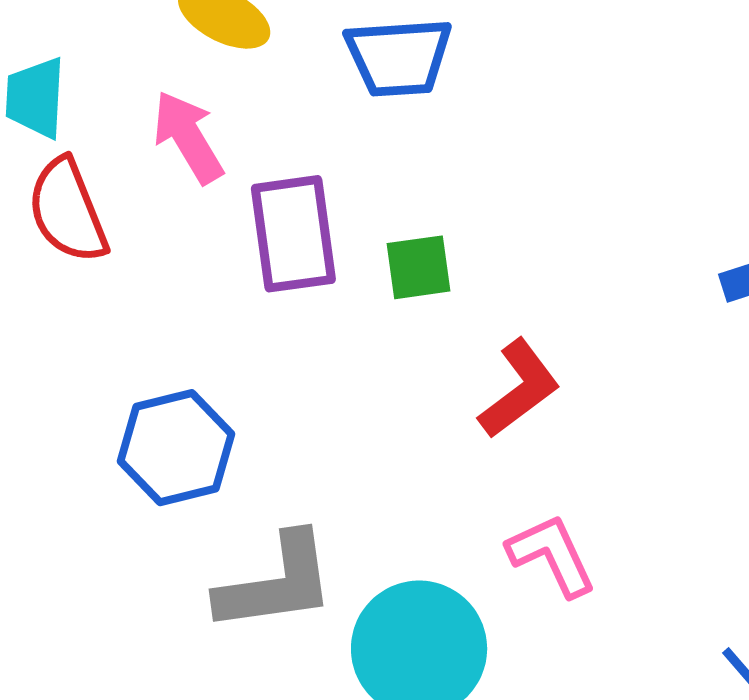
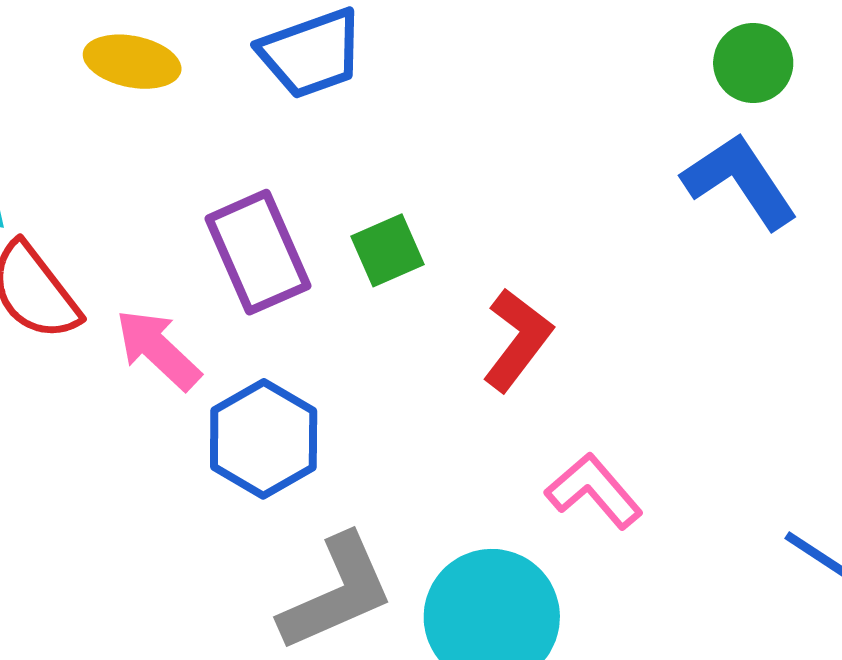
pink arrow: (188, 137) -> (158, 349), moved
blue hexagon: (176, 448) -> (264, 439), moved

